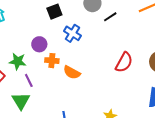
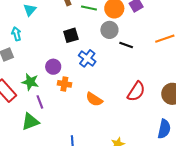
black line: (110, 17) -> (126, 45), turned 48
orange semicircle: (72, 72) -> (94, 99), moved
green triangle: (21, 101) -> (30, 122), turned 36

